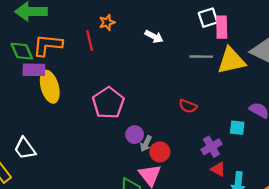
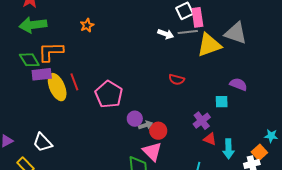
orange star: (107, 22) -> (87, 25), moved
white arrow: (154, 37) -> (166, 34), moved
red line: (90, 41) -> (74, 82), moved
gray line: (201, 57) -> (188, 32), moved
red semicircle: (188, 106) -> (177, 79), moved
gray arrow: (146, 144) -> (145, 125), turned -128

